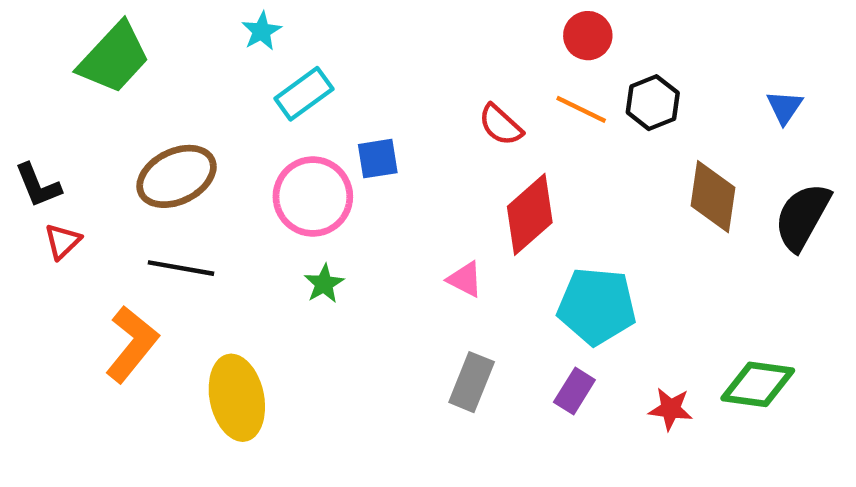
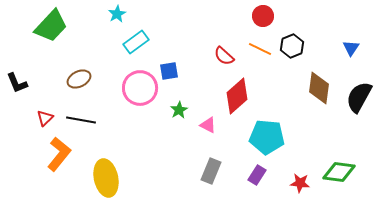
brown ellipse: (177, 176) -> (79, 79), size x0.7
red triangle: (63, 241) -> (45, 118), moved
green star: (324, 284) -> (179, 110), moved

